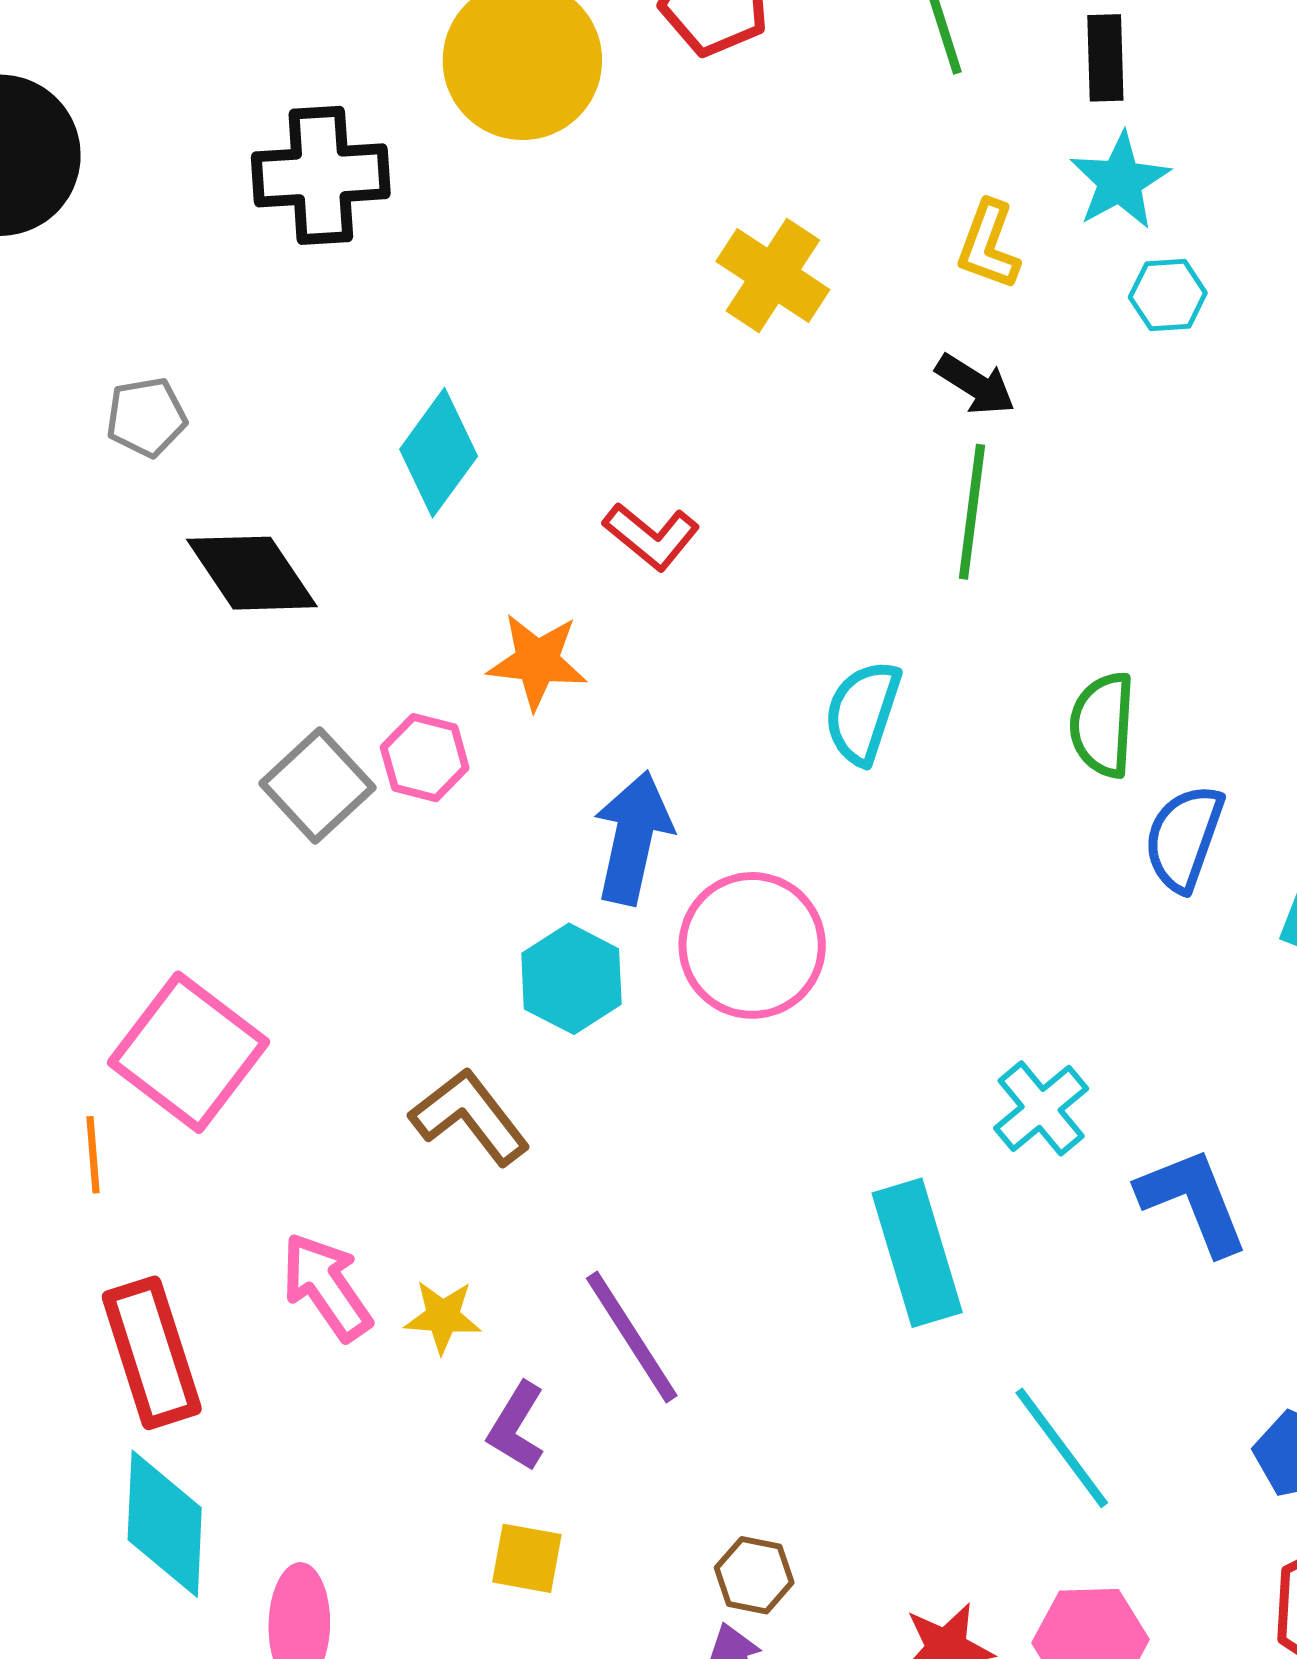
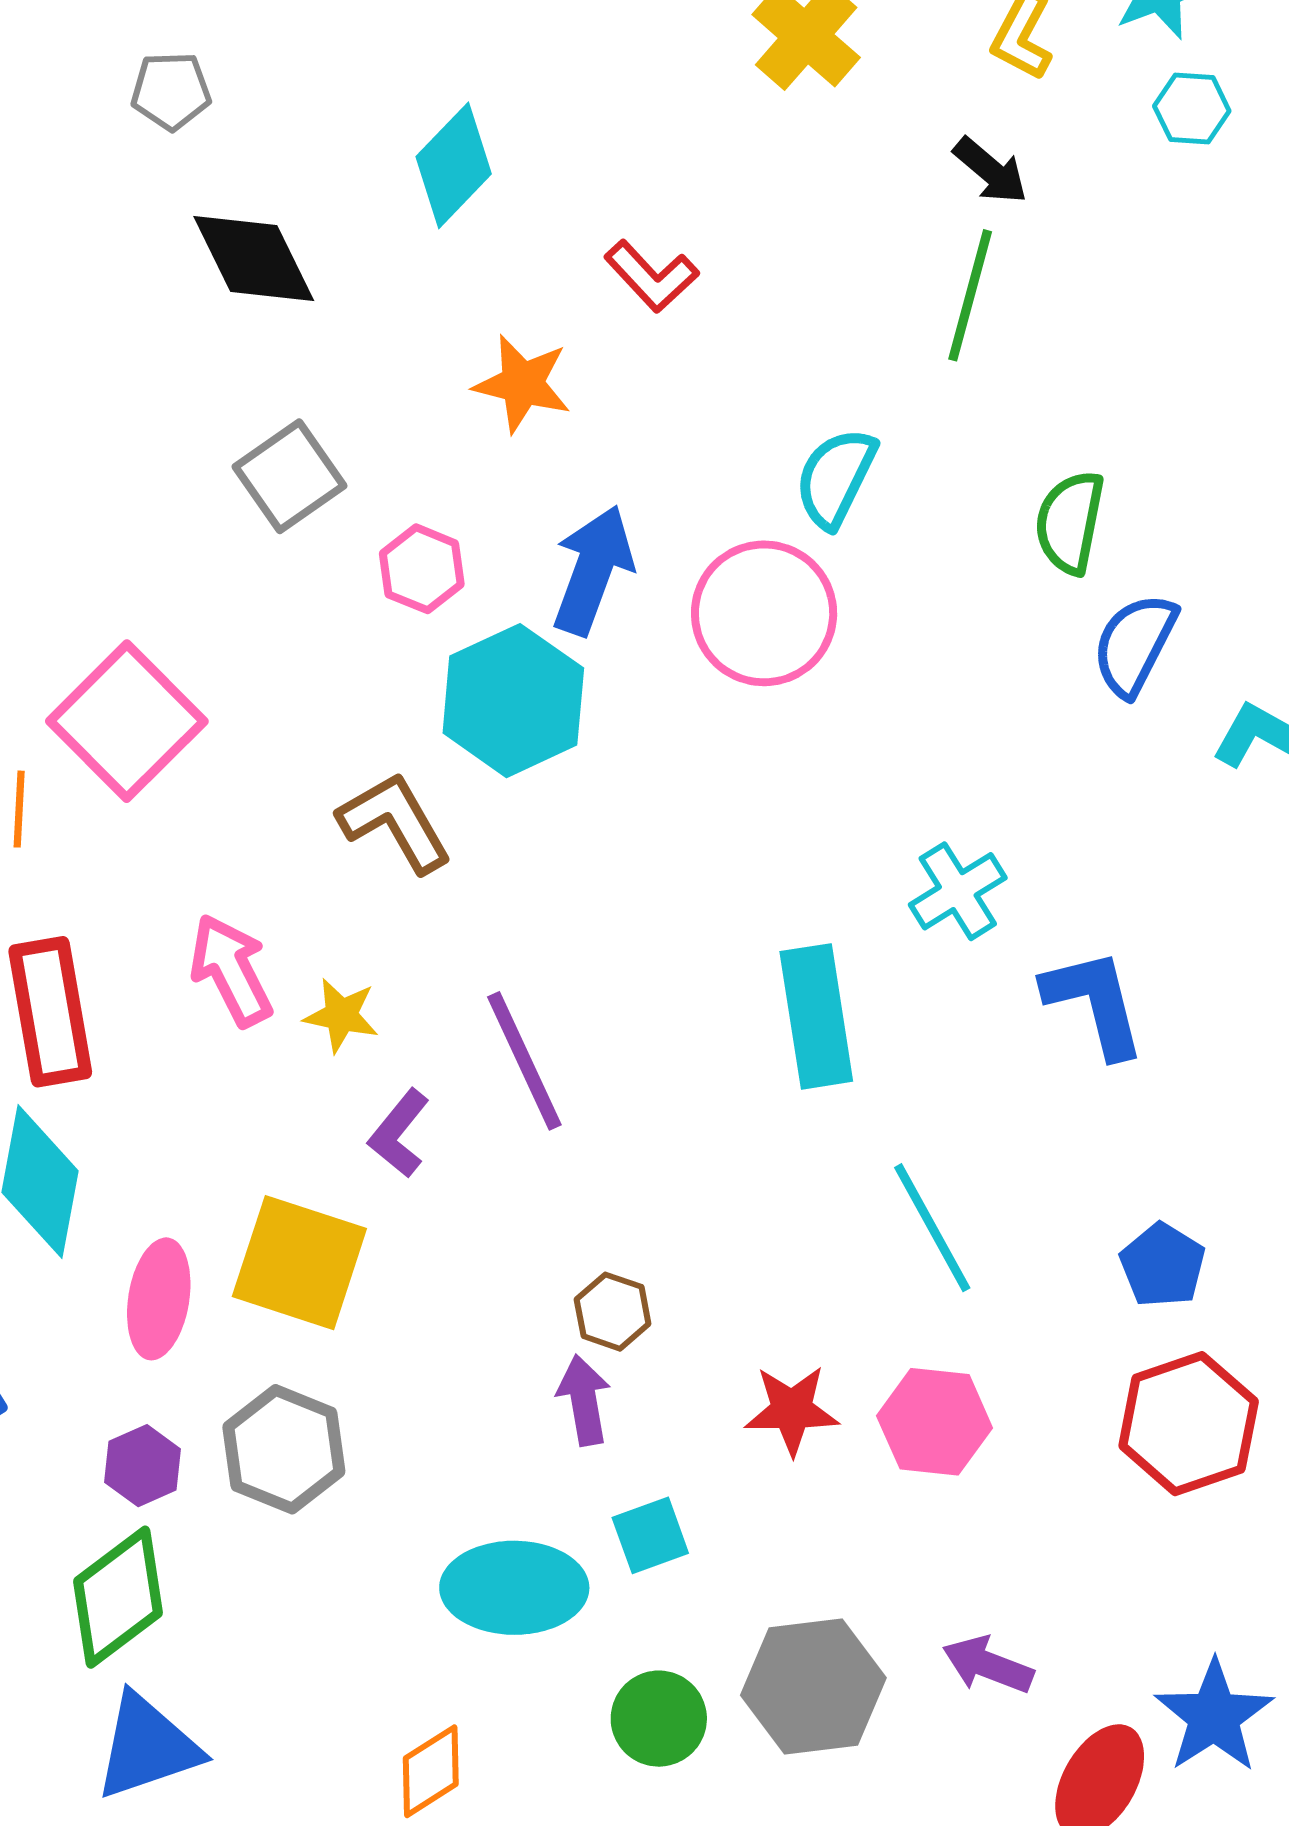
pink hexagon: (425, 758) -> (422, 569), moved
pink circle: (752, 945) -> (764, 613), moved
cyan hexagon: (571, 979) -> (513, 701), size x1.4
yellow square: (527, 1558) -> (299, 1263), moved, size x1.8

